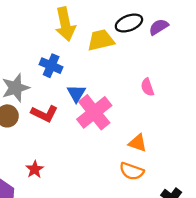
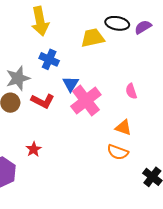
black ellipse: (129, 23) -> (117, 23), turned 30
yellow arrow: (65, 24) -> (40, 21), moved
pink semicircle: (147, 87) -> (131, 91), moved

